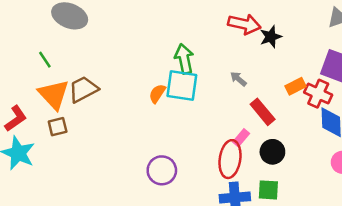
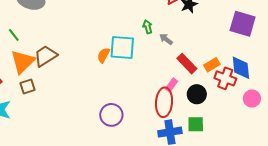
green arrow: (184, 59) -> (148, 27), moved, size x0.6
orange rectangle: (296, 86) -> (212, 65), moved
orange triangle: (54, 94) -> (23, 62), turned 32
red cross: (318, 94) -> (225, 78), moved

